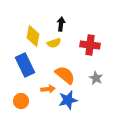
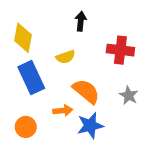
yellow diamond: (33, 36) -> (23, 38), moved
yellow semicircle: (54, 43) -> (66, 57), moved

